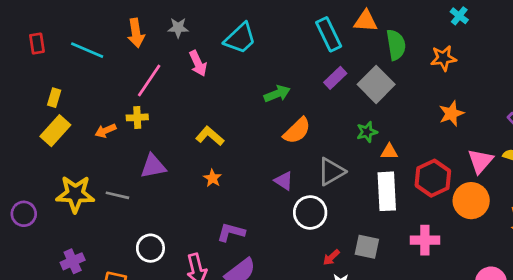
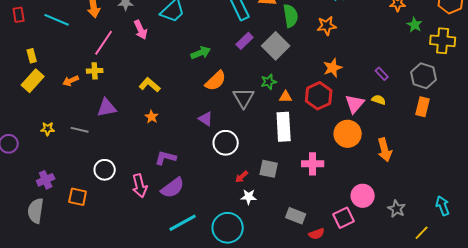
yellow rectangle: (54, 98) -> (32, 56), turned -32
gray triangle: (331, 172) -> (244, 98), moved, turned -30
red hexagon: (433, 178) -> (319, 96), moved
yellow star: (75, 194) -> (48, 129), size x0.5

